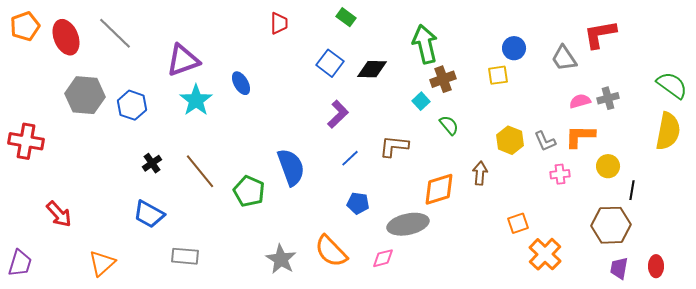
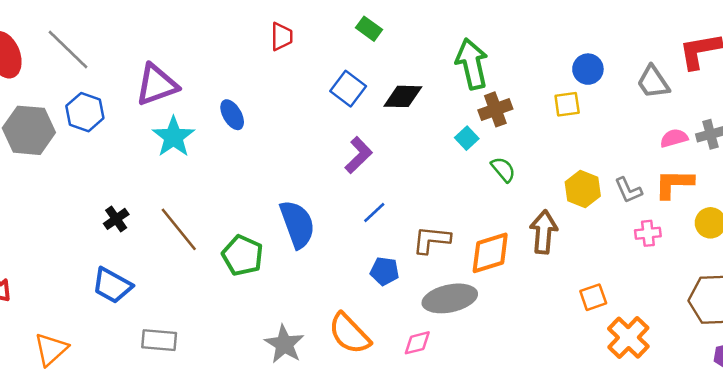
blue hexagon: (132, 105) -> (85, 112), moved
brown L-shape: (394, 146) -> (432, 240), moved
brown arrow: (480, 173) -> (544, 232), size x1.4

